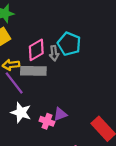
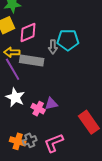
cyan pentagon: (69, 44) -> (68, 40), turned -30
pink diamond: (36, 50) -> (28, 32), moved

